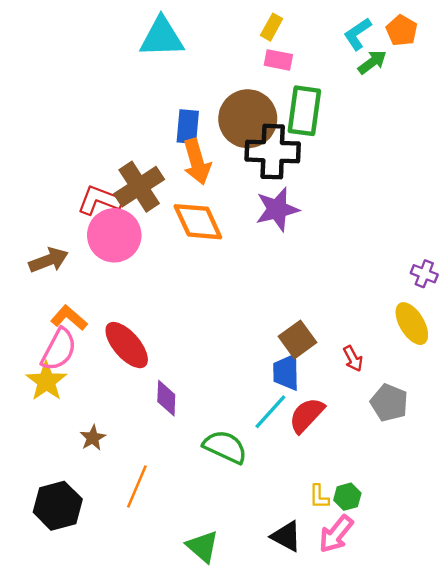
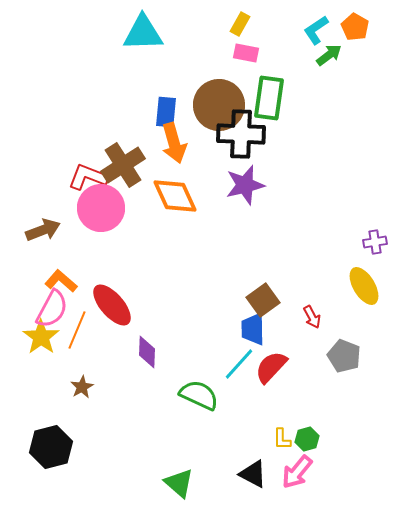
purple cross: (424, 274) -> (375, 242), turned -30
orange line: (137, 486) -> (77, 330), moved

